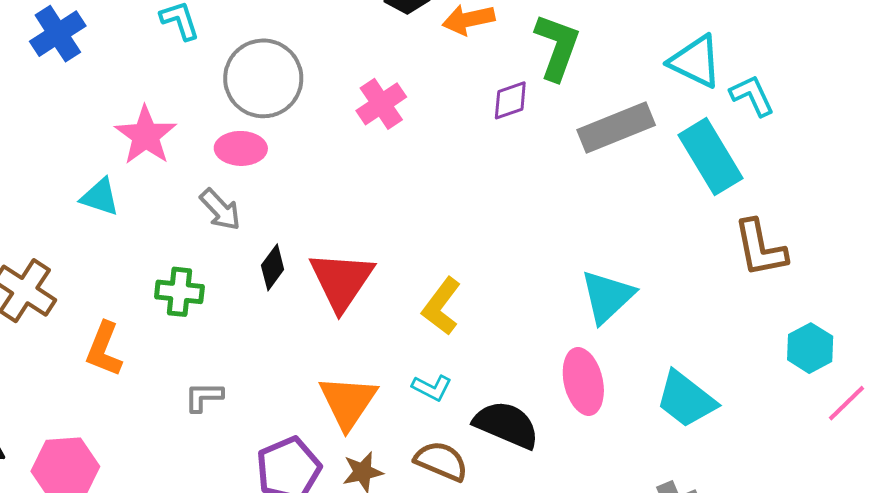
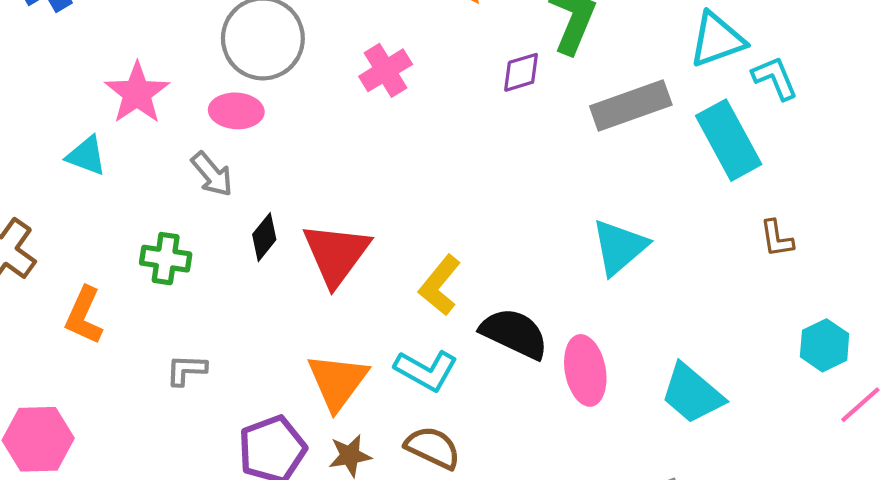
cyan triangle: (695, 61) -> (717, 40), turned -48
brown L-shape: (760, 248) -> (777, 238), size x0.6
cyan triangle: (607, 297) -> (619, 247), moved
cyan L-shape: (432, 388) -> (426, 370), size x1.5
black semicircle: (506, 425) -> (514, 333), moved

